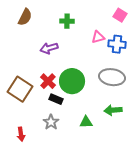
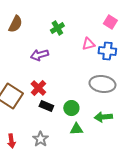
green cross: (67, 21) -> (57, 28), turned -32
green circle: (72, 81) -> (71, 108), moved, size x0.6
gray star: (51, 122) -> (40, 139), moved

